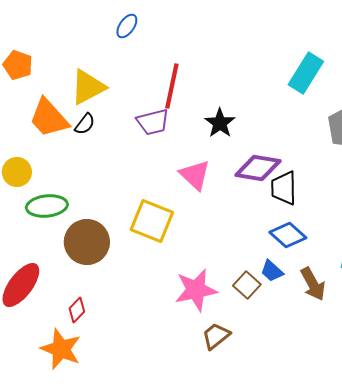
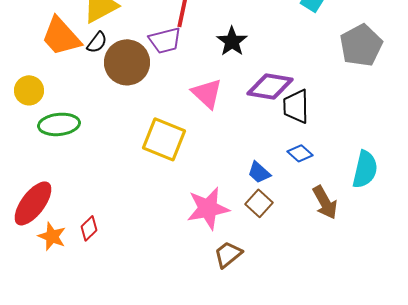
blue diamond: (288, 235) -> (300, 153), size x0.7
brown circle: (87, 242) -> (127, 62), moved
blue trapezoid: (272, 271) -> (259, 172), moved
orange star: (61, 349) -> (52, 236), moved, size x0.7

